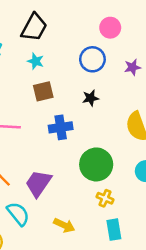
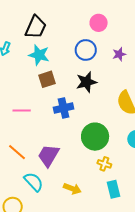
cyan star: (36, 61) -> (39, 55), size x1.5
black star: (91, 98) -> (86, 82), size x1.5

